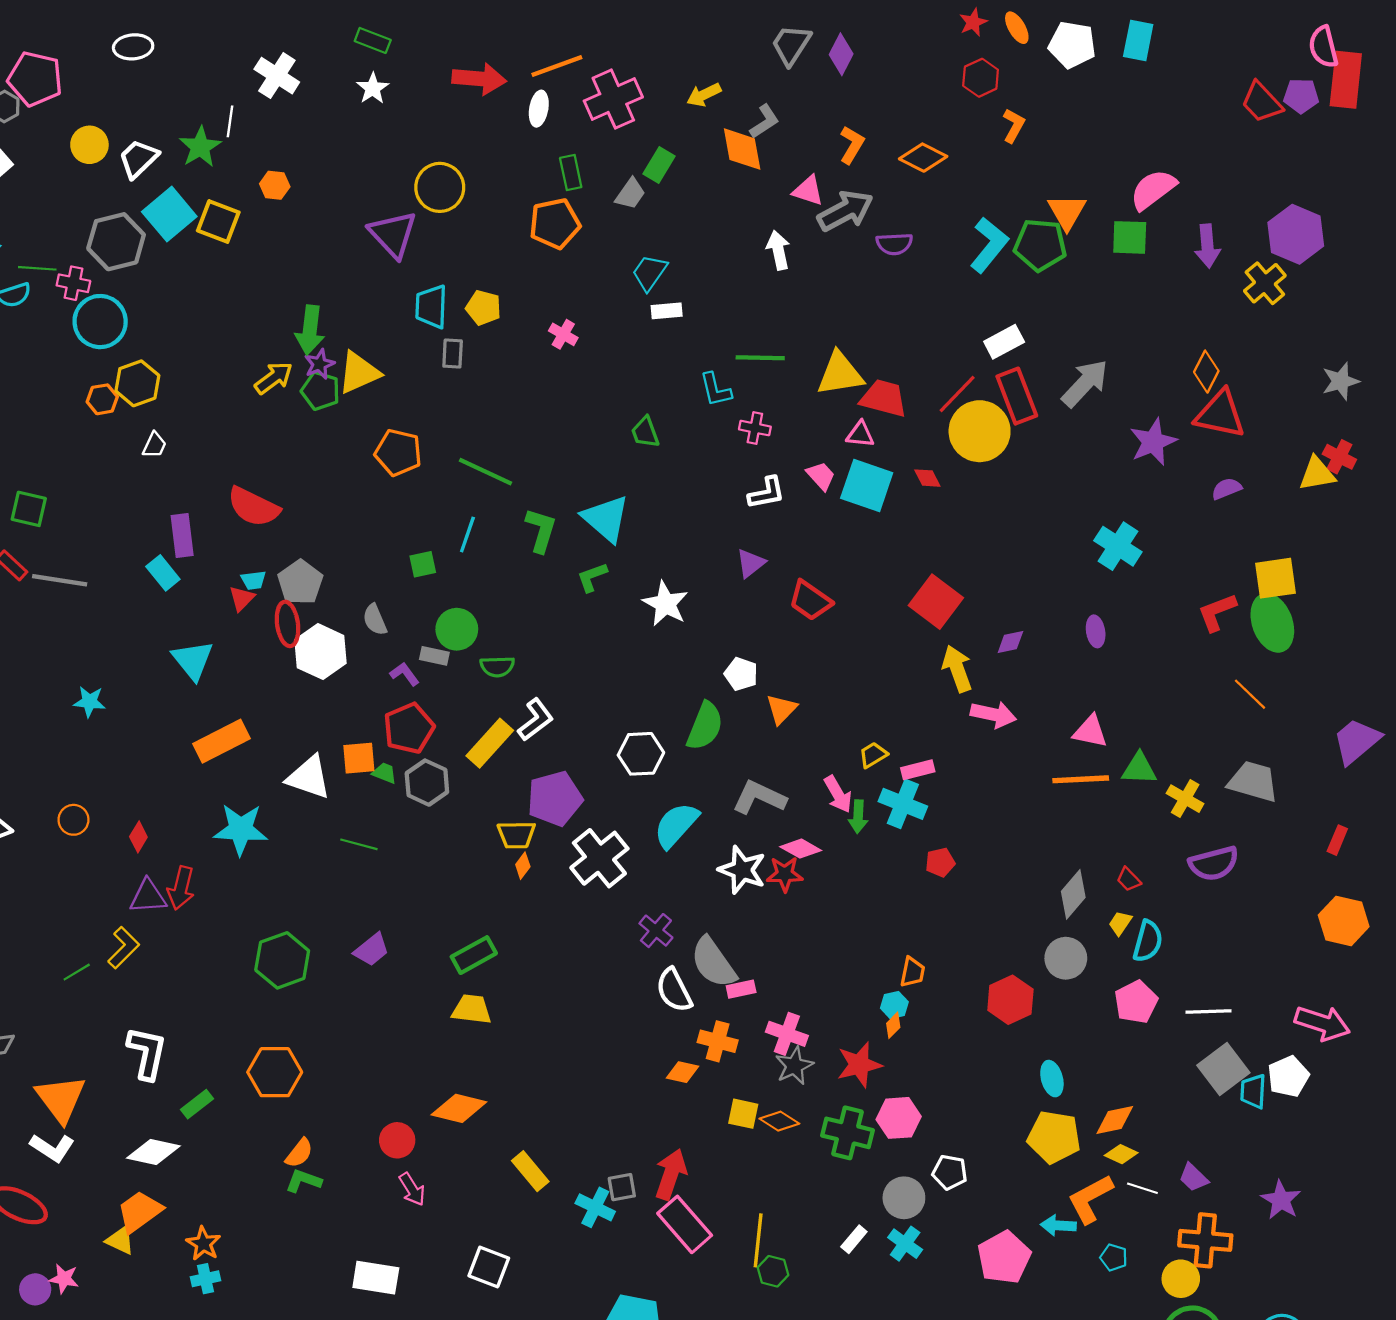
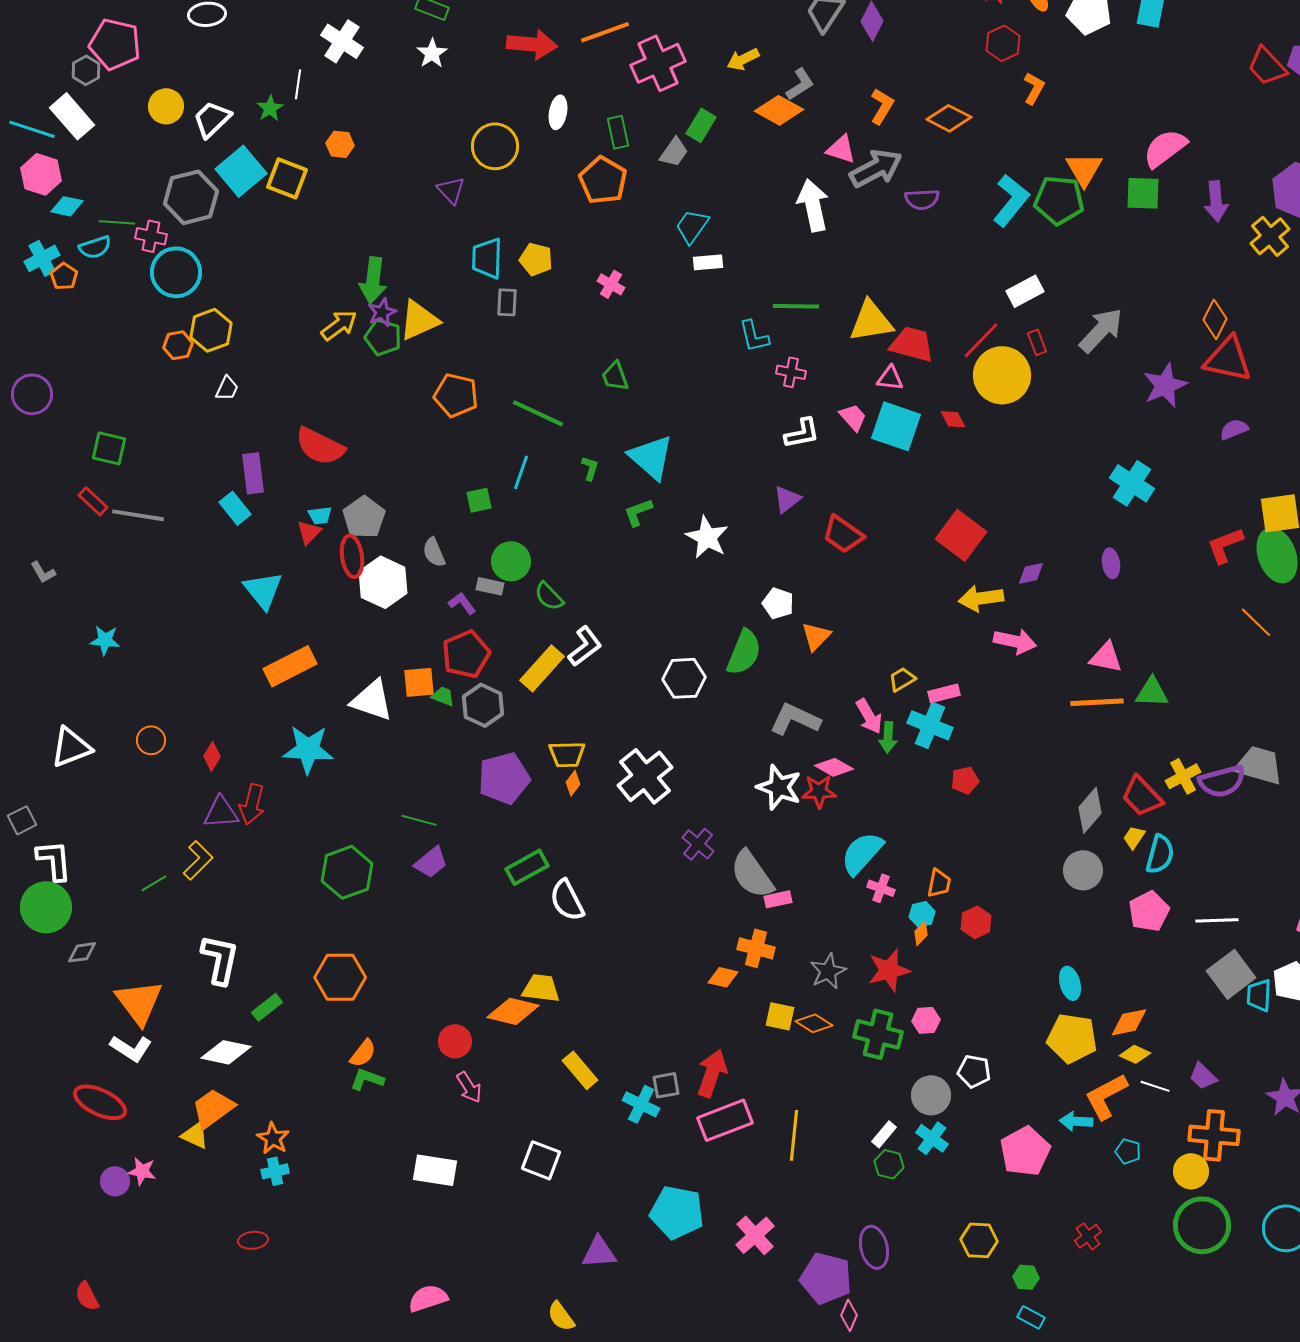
white ellipse: (539, 109) -> (558, 112), moved
green star: (200, 147) -> (270, 108), size x0.7
orange diamond: (742, 149) -> (779, 110), turned -51
orange pentagon: (555, 224) -> (603, 180), turned -30
purple triangle: (393, 234) -> (451, 190), size x0.6
white arrow: (778, 250) -> (813, 205), size x1.4
red rectangle: (1017, 396) -> (1037, 342), size x0.5
green trapezoid: (645, 432) -> (615, 376), moved
green L-shape: (541, 530) -> (590, 468), size x0.6
green semicircle: (497, 667) -> (549, 596), turned 48
yellow arrow: (957, 669) -> (981, 598), turned -78
cyan star: (89, 702) -> (105, 640), moved
gray trapezoid: (1253, 781) -> (1259, 765), moved
purple pentagon: (555, 799) -> (504, 778), moved
yellow cross: (1185, 799) -> (1183, 776), moved, turned 32
cyan semicircle: (676, 825) -> (862, 853), moved
green line: (359, 844) -> (419, 820), moved
red trapezoid: (1129, 879) -> (1142, 796), size x1.8
white semicircle: (674, 990) -> (567, 900), moved
red hexagon: (1010, 1000) -> (976, 922), moved, size x0.7
yellow trapezoid: (472, 1009) -> (541, 988), moved
pink cross: (787, 1034) -> (881, 888), moved, size x0.7
pink hexagon: (899, 1118) -> (926, 1020), size x0.7
pink rectangle: (685, 1224) -> (725, 1120), turned -70
green hexagon: (773, 1271) -> (889, 1164), moved

